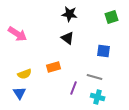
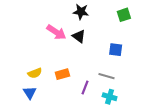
pink arrow: (18, 34) -> (56, 32), moved
orange rectangle: (54, 67) -> (62, 74), moved

